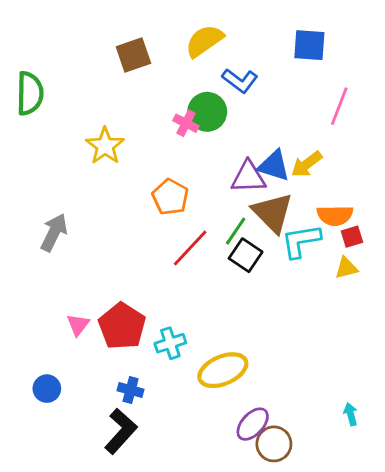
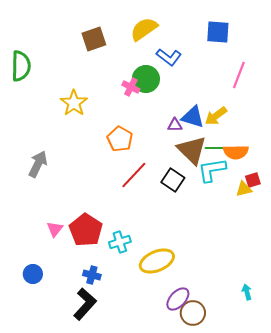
purple triangle: (248, 177) -> (175, 125), size x0.6
green line: (236, 231) -> (216, 148), moved, turned 55
red square: (352, 237) -> (253, 180), moved

